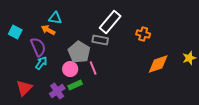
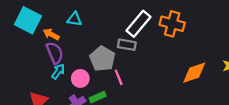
orange arrow: (48, 30) -> (51, 34), moved
cyan square: (15, 32) -> (28, 20), moved, size x1.6
orange cross: (143, 34) -> (172, 24), moved, size x1.5
pink circle: (70, 69) -> (80, 78), moved

